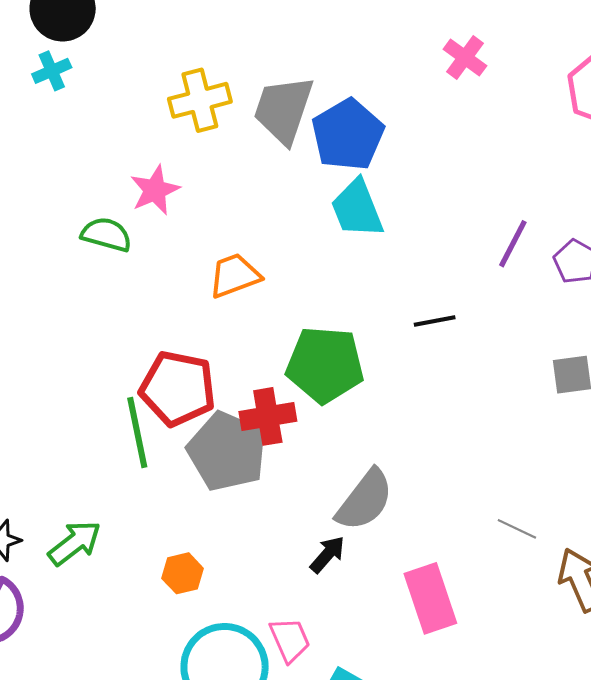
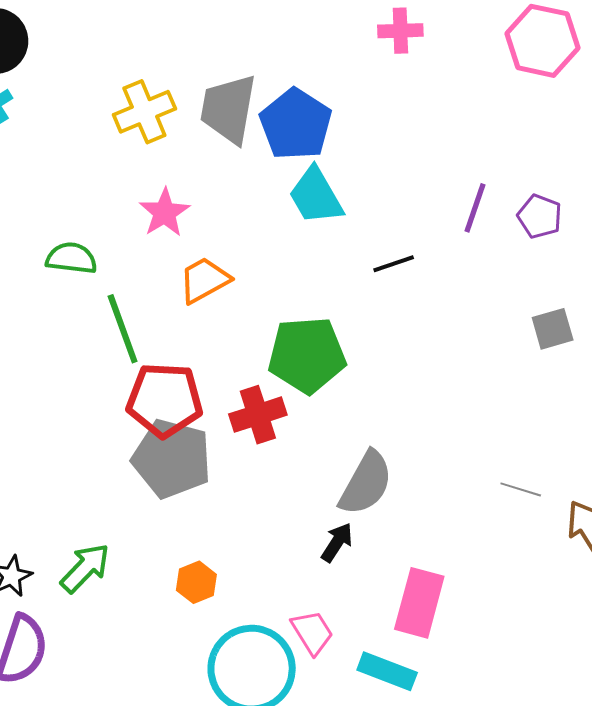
pink cross: (465, 57) -> (400, 31), turned -30
pink star: (155, 190) -> (165, 213), moved
black line: (435, 321) -> (394, 264), moved
green line: (137, 432) -> (123, 329), moved
gray pentagon: (227, 451) -> (172, 459), moved
pink rectangle: (430, 598) -> (419, 603), moved, turned 42

